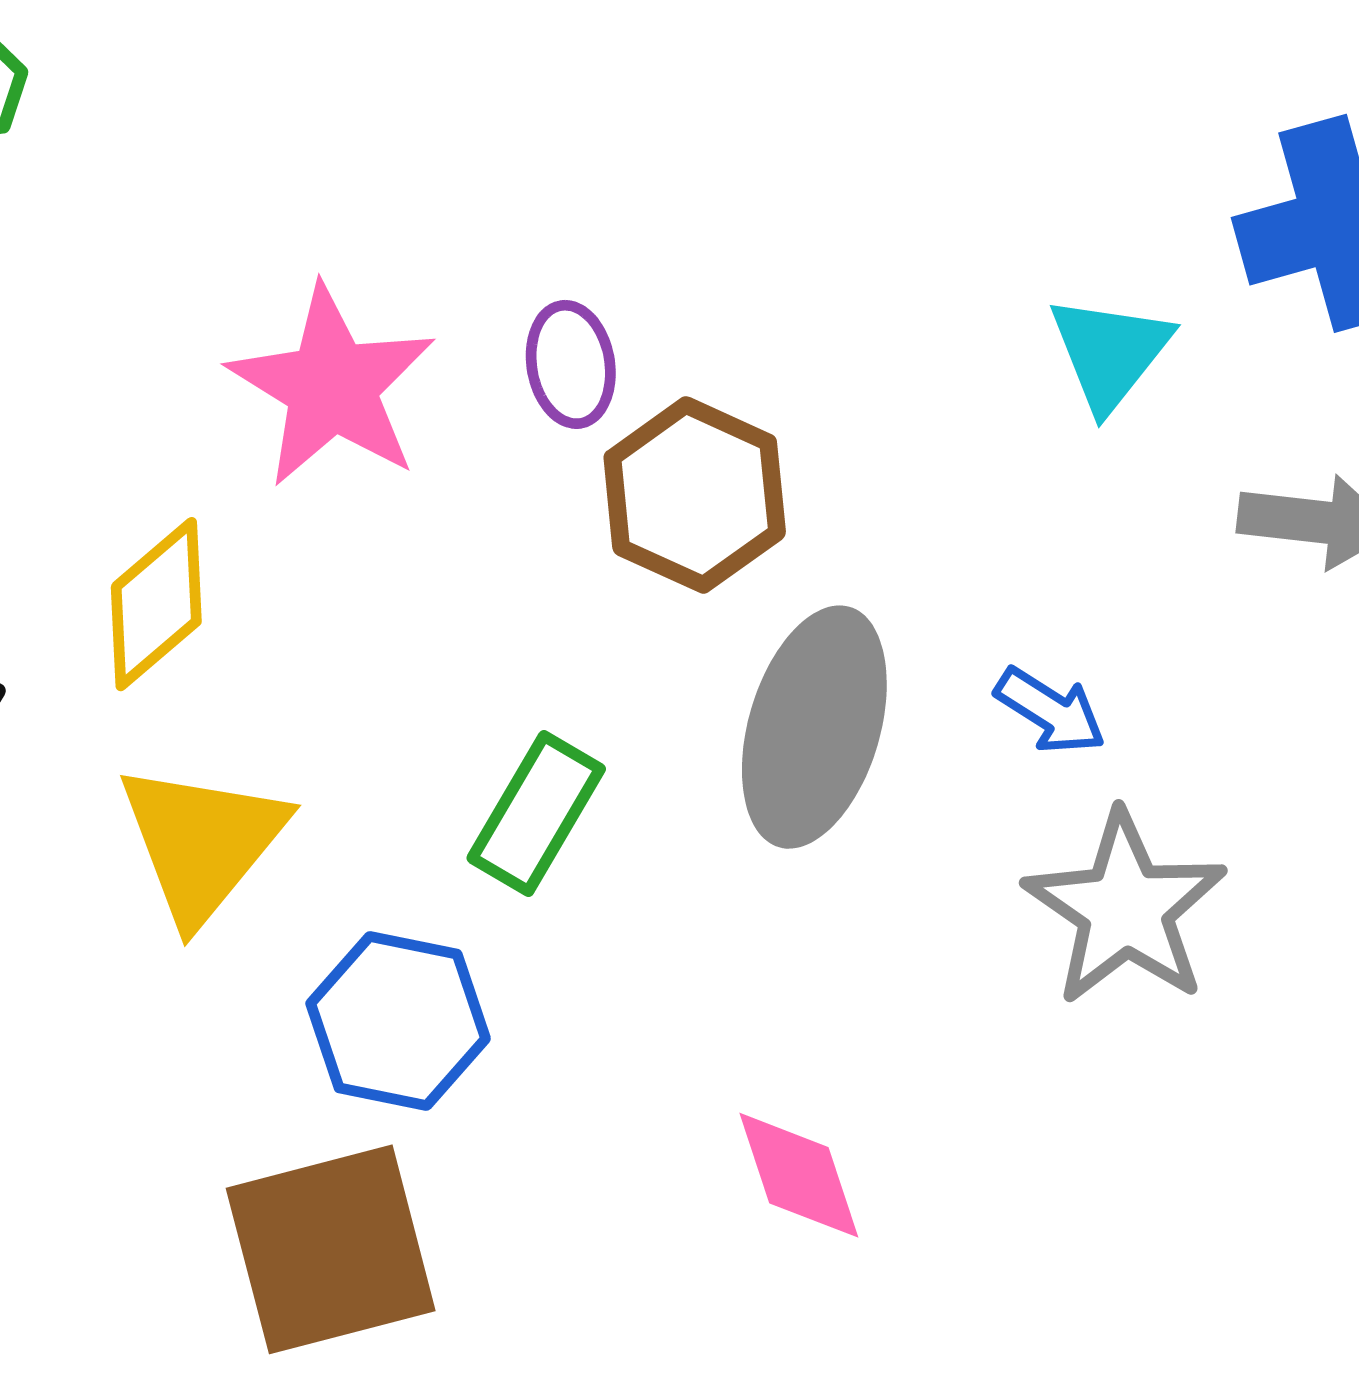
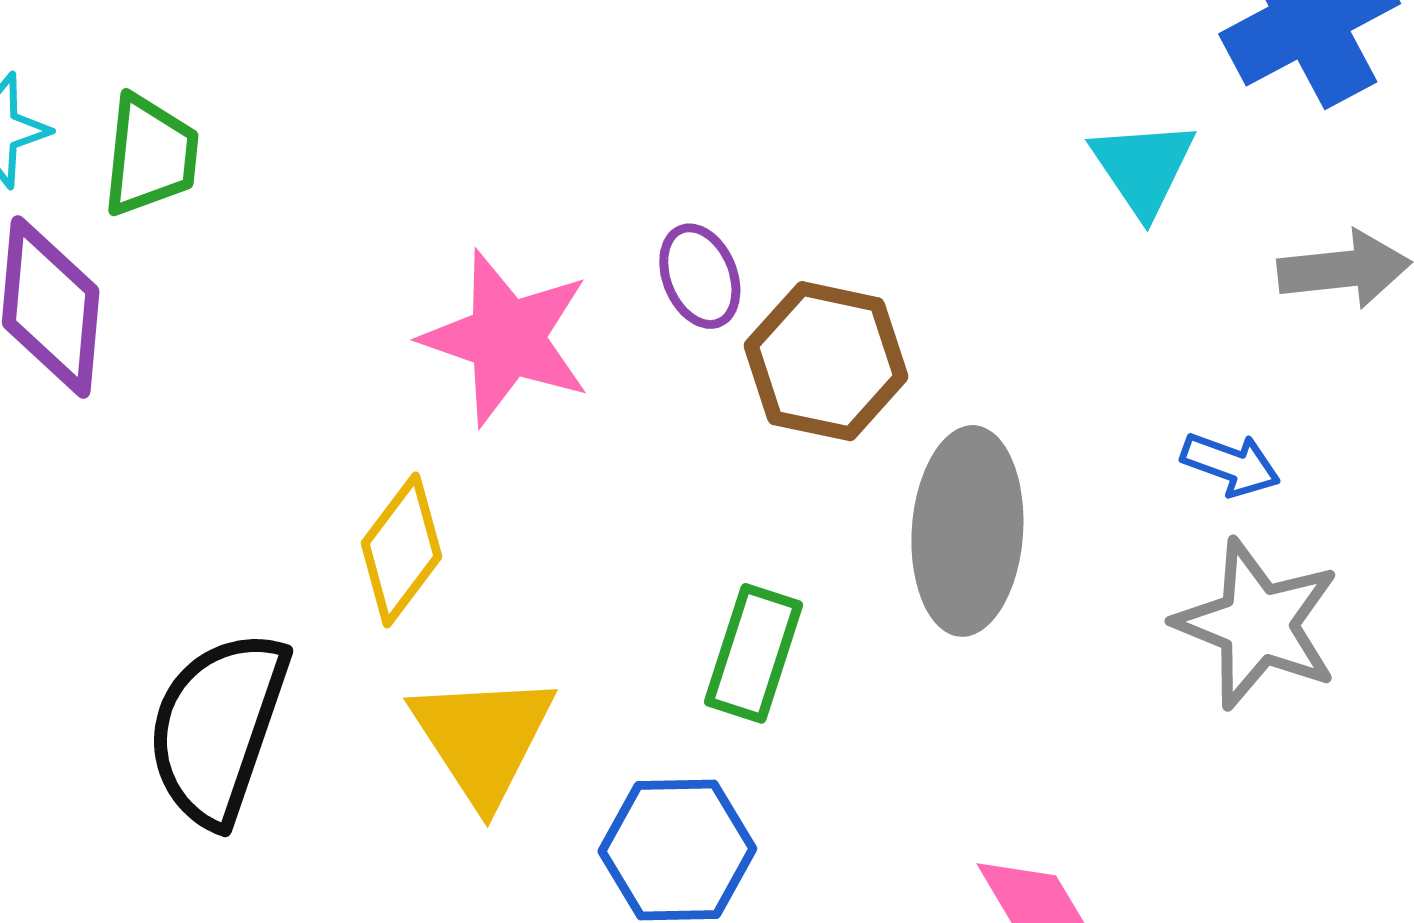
blue arrow: (1050, 711) -> (1231, 464), moved

